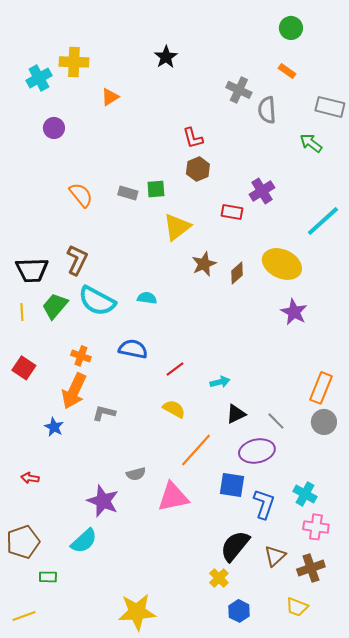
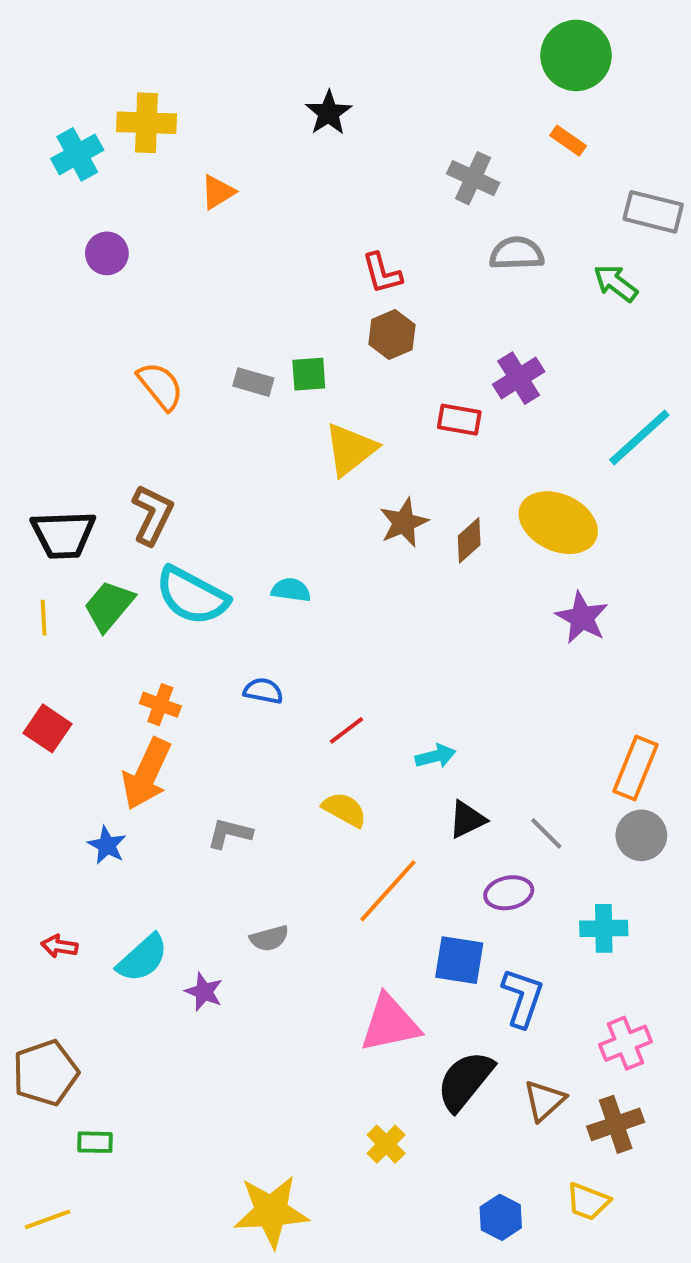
green circle: (291, 28) -> (576, 55), size x1.5
gray semicircle: (267, 110) -> (517, 253), moved, turned 92
blue semicircle: (133, 349) -> (263, 691), size x0.7
gray L-shape: (104, 413) -> (230, 833), moved
purple ellipse: (257, 451) -> (509, 893), size x0.7
cyan cross: (305, 494) -> (604, 928), moved, turned -30
pink triangle: (173, 497) -> (390, 1023), moved
purple star: (103, 501) -> (204, 992), size x0.6
pink cross: (316, 527) -> (626, 1043), turned -30
cyan semicircle: (84, 541) -> (143, 958), moved
yellow cross: (219, 578) -> (386, 1144), moved
blue hexagon: (239, 611) -> (501, 1217), moved

